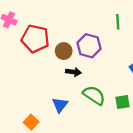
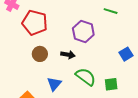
green line: (118, 22) -> (111, 11), turned -72
brown circle: (64, 51) -> (40, 54), moved

